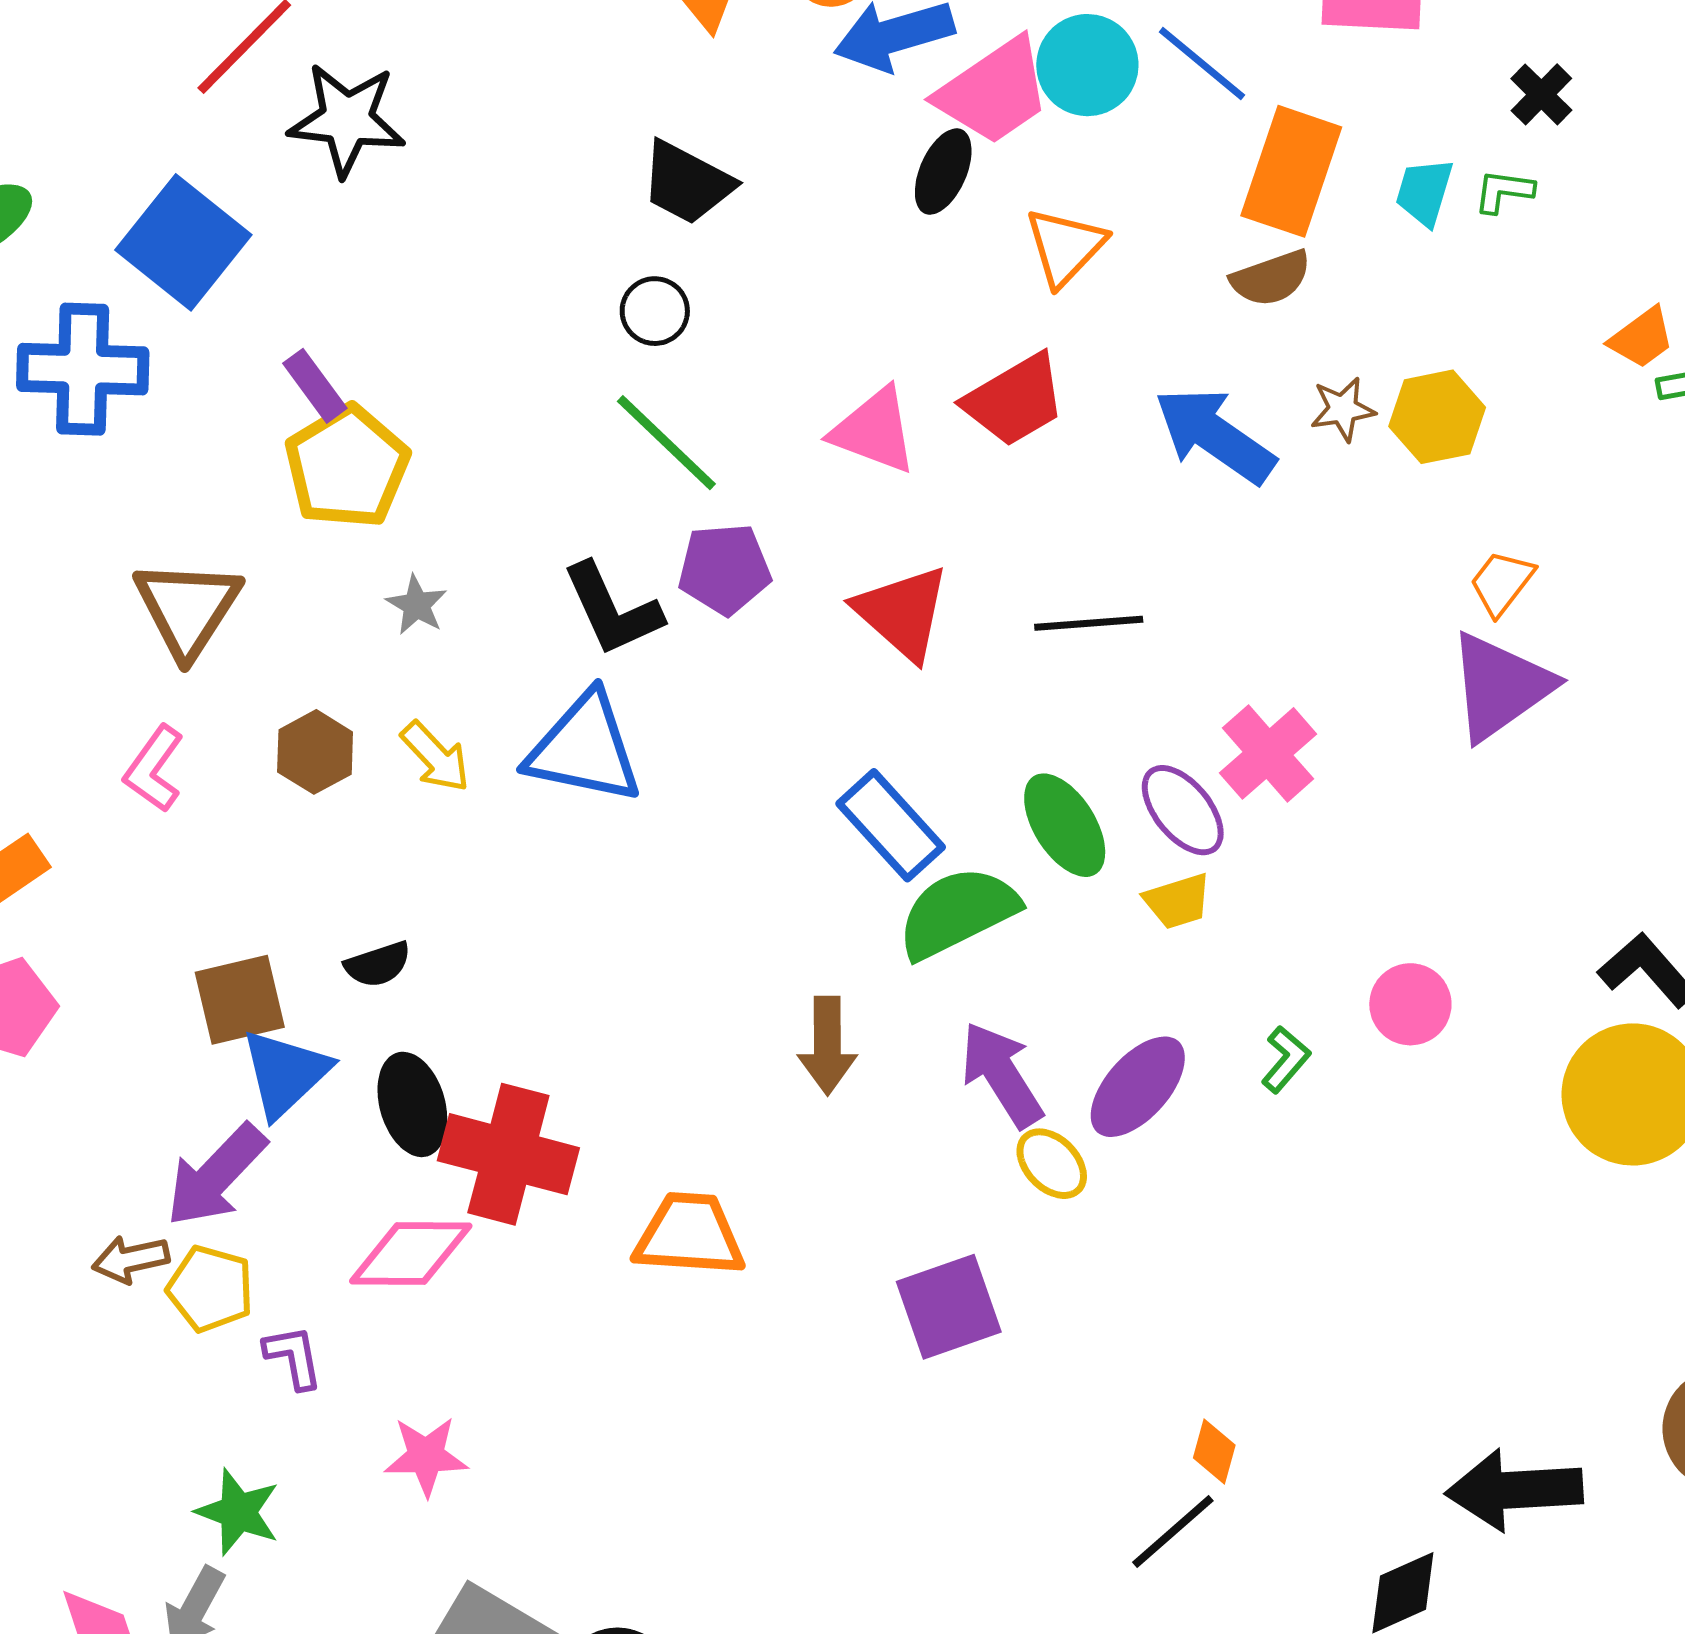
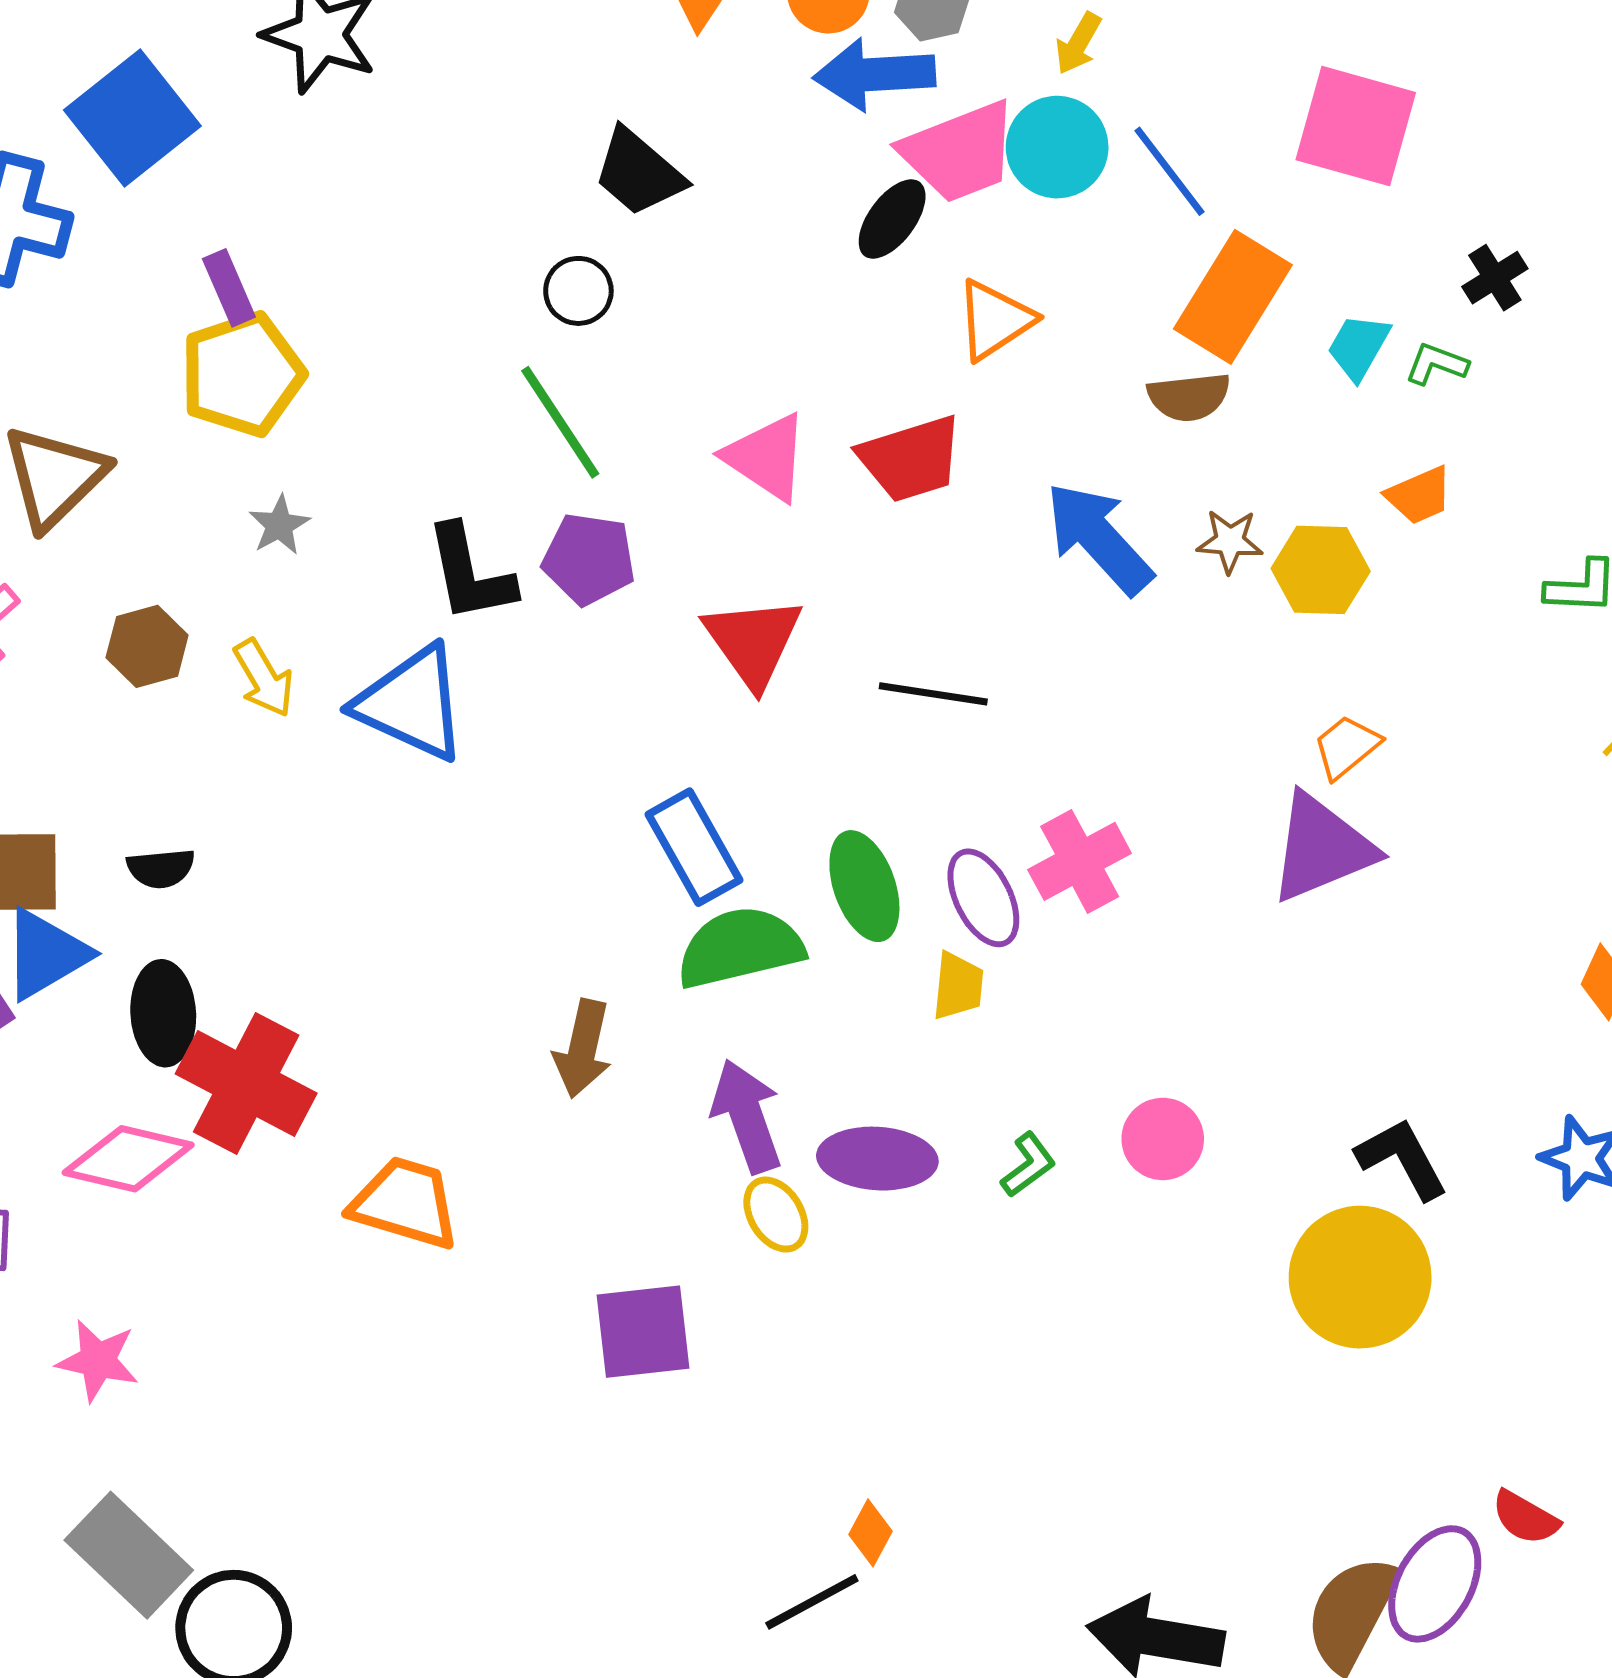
orange trapezoid: (1642, 338) -> (1419, 495), moved
yellow trapezoid: (1178, 901) -> (958, 986), turned -80
purple ellipse: (1138, 1087) -> (877, 1159), turned 39

